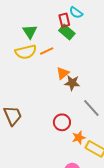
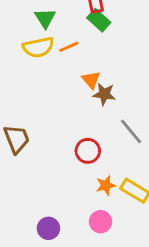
orange triangle: (63, 73) -> (91, 80), turned -32
orange star: (79, 138) -> (106, 185), moved

